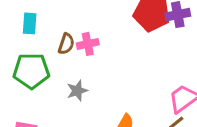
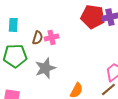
gray star: (77, 91) -> (45, 68), size x1.5

